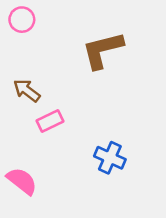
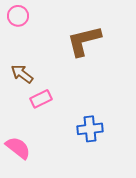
blue cross: (110, 158) -> (90, 129), turned -30

